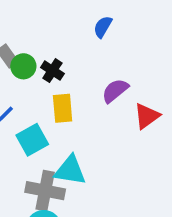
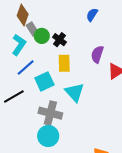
purple semicircle: (115, 91) -> (97, 54), turned -36
cyan triangle: (70, 170) -> (74, 92), moved, turned 35

